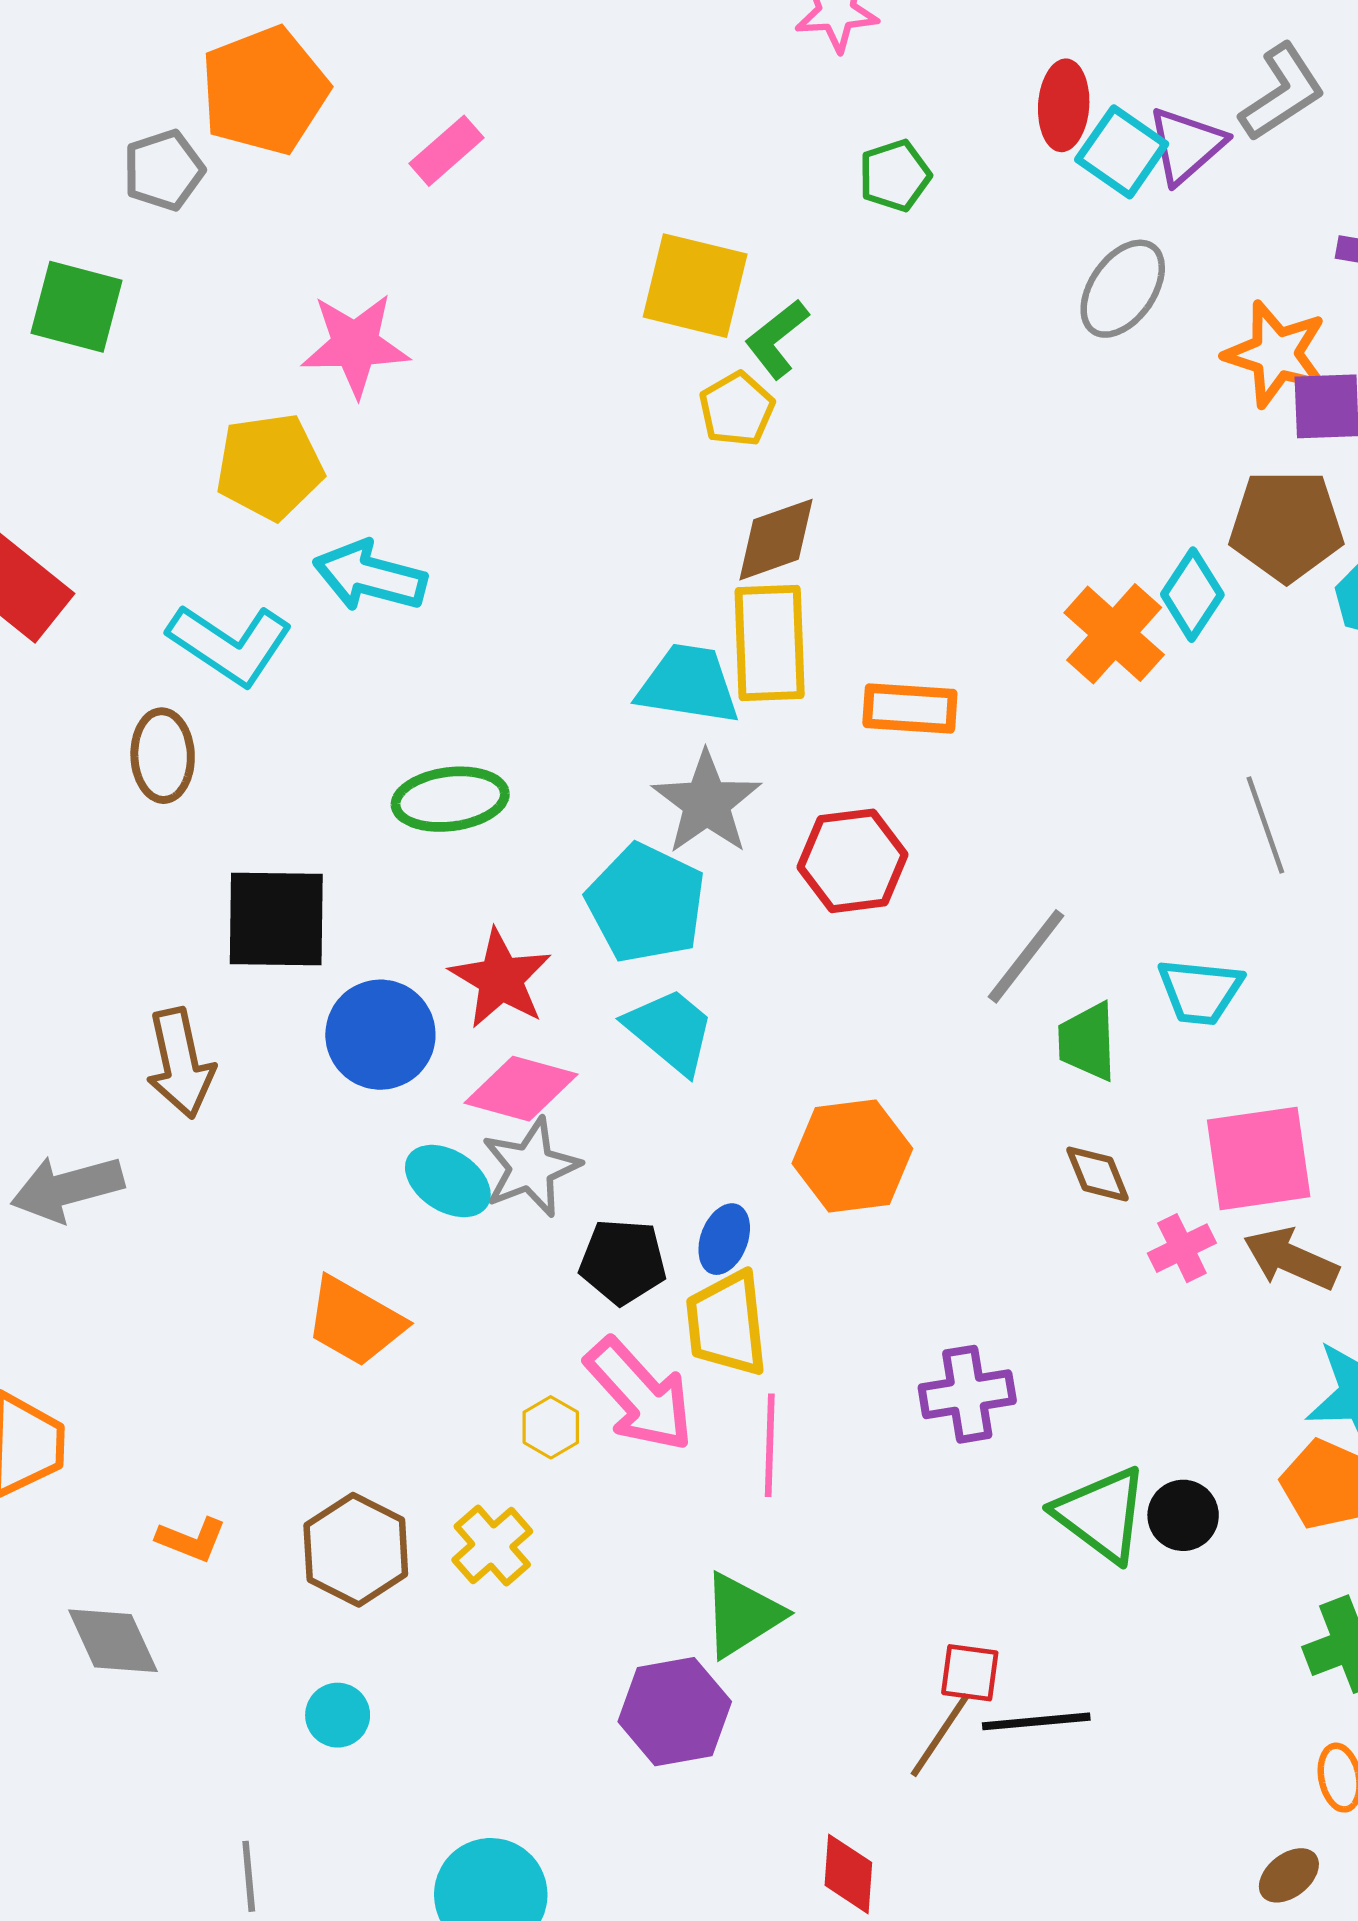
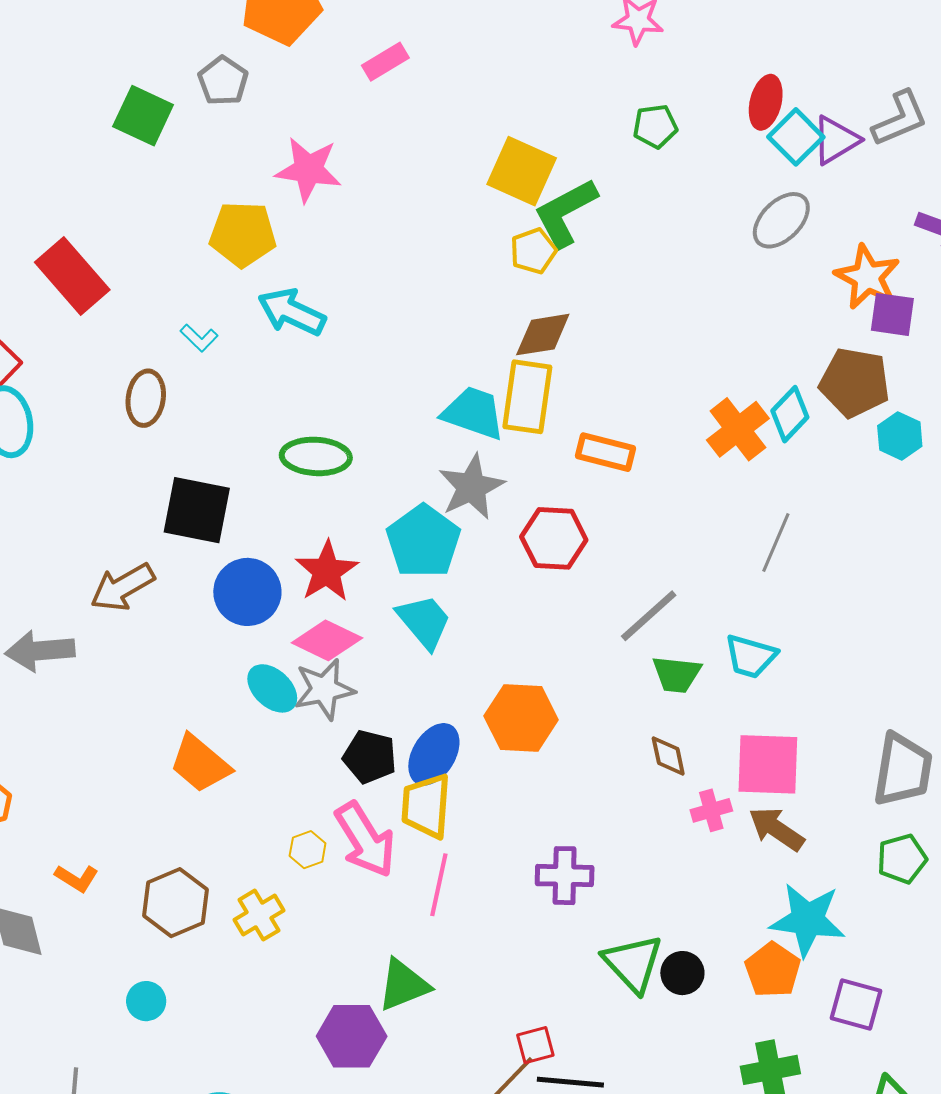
gray pentagon: (164, 170) -> (223, 81), moved, turned -30
green L-shape: (777, 339) -> (565, 213), size x1.5
cyan L-shape: (230, 644) -> (199, 338), size x0.5
gray line: (1265, 825) -> (776, 542), moved, turned 32
green trapezoid: (1087, 1042) -> (677, 674), turned -92
brown arrow: (180, 1063) -> (122, 587), turned 62
blue ellipse: (724, 1239) -> (434, 754), size x1.5
red square: (970, 1673) -> (535, 1045), turned -33

